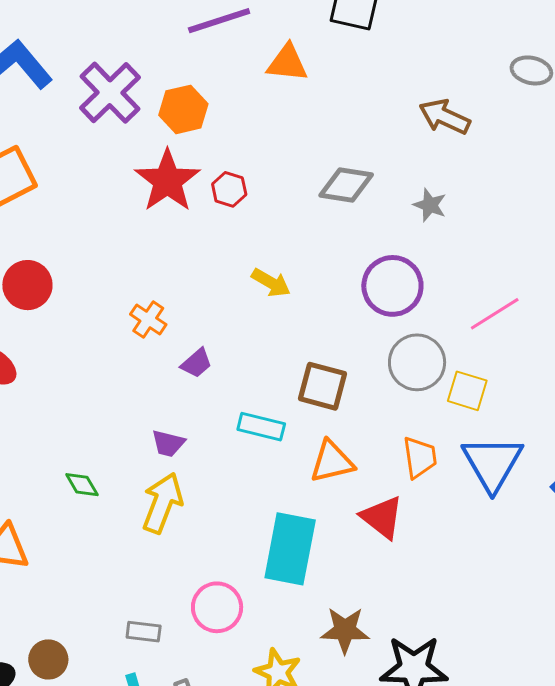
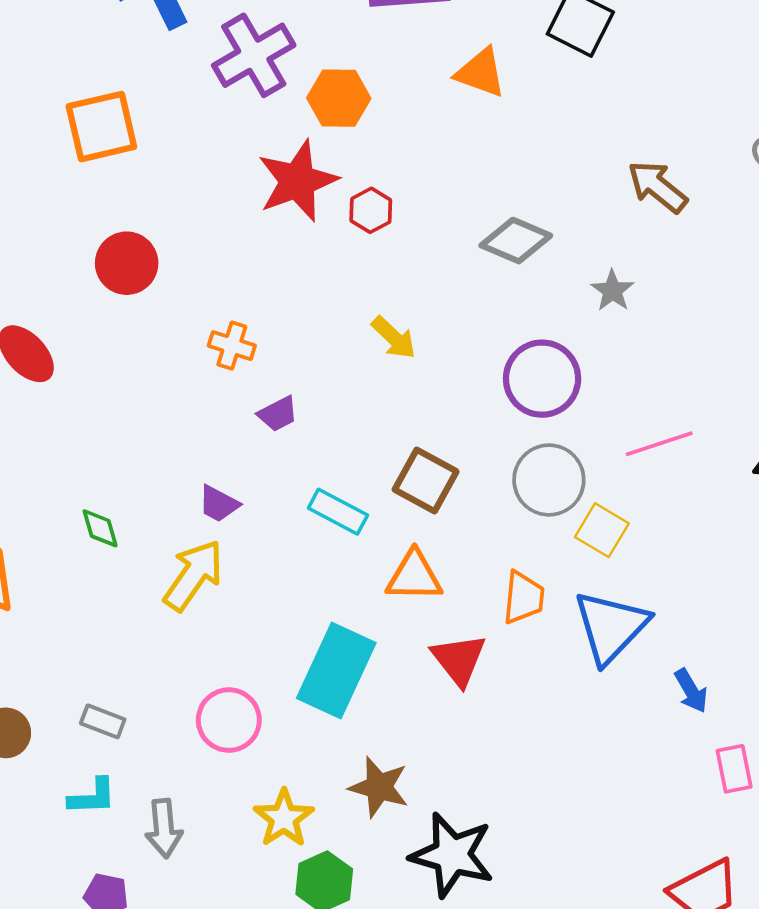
red circle: (27, 285) -> (127, 263), moved
orange cross: (148, 319) -> (232, 346), turned -30
gray rectangle: (144, 632) -> (103, 721), moved

